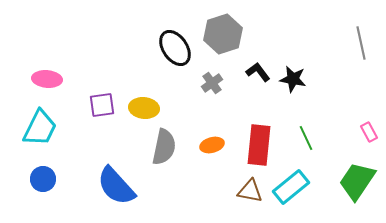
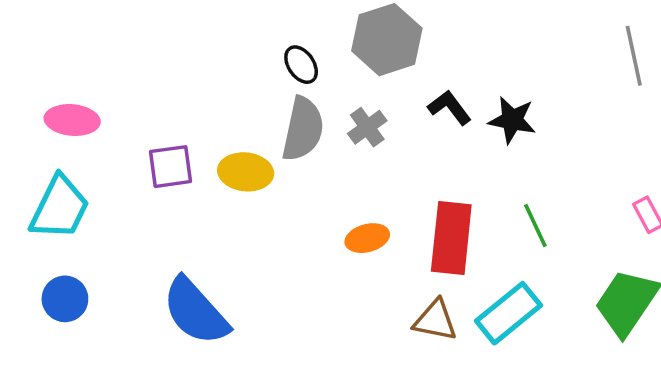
black ellipse: (175, 48) -> (301, 65), size x0.6
gray semicircle: (164, 147) -> (303, 129), moved

